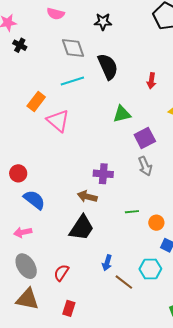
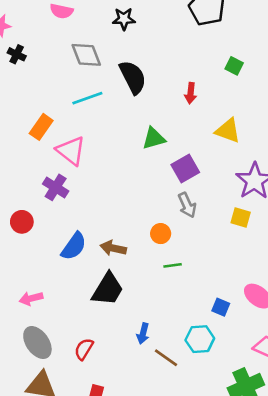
purple cross: (103, 174) -> (56, 187), moved, turned 30
blue semicircle: (34, 200) -> (74, 246), moved, turned 90
orange circle: (156, 223) -> (161, 234), moved

